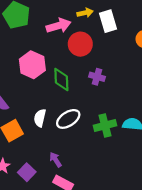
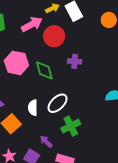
green cross: (105, 126) -> (71, 126), moved
purple arrow: (56, 160) -> (46, 141), moved

